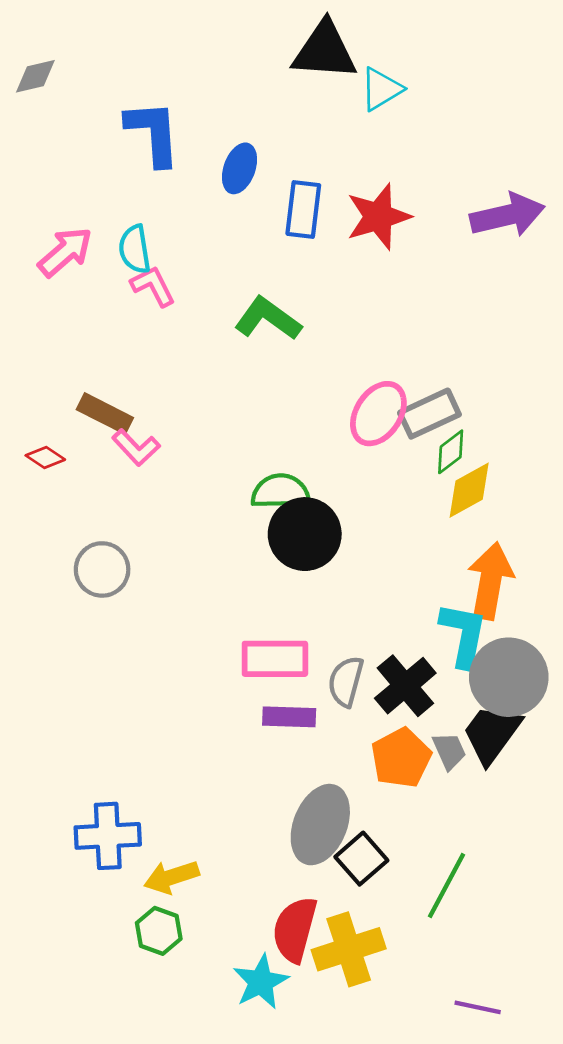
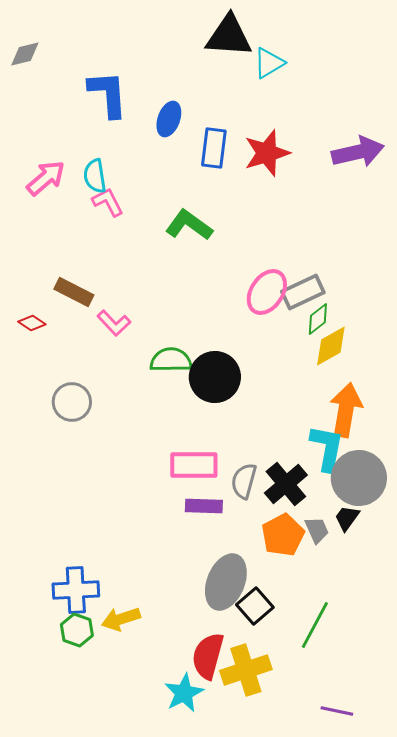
pink L-shape: (136, 448) -> (114, 323), moved
green semicircle: (281, 492) -> (171, 360), moved
black trapezoid: (492, 734) -> (347, 518), size x0.6
green hexagon: (159, 931) -> (77, 630), moved

